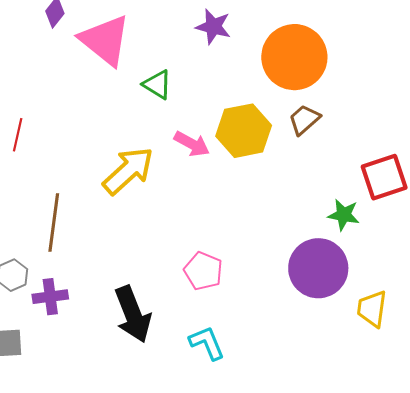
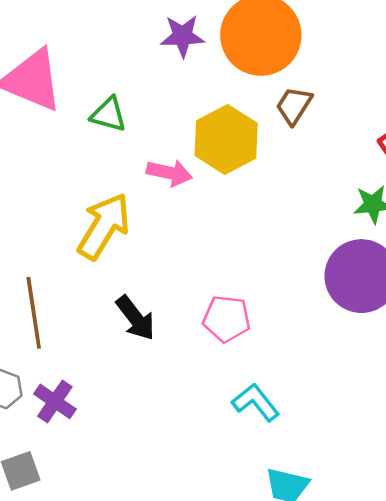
purple star: (213, 27) -> (182, 36), moved
purple cross: (50, 297) -> (55, 401), turned -32
black arrow: (133, 314) -> (136, 318), moved, size x0.7

